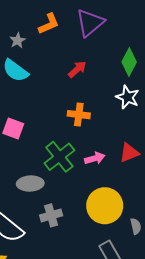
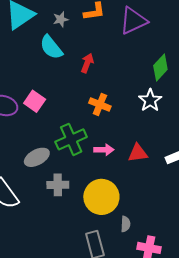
red arrow: (77, 69) -> (87, 63), moved, turned -42
gray ellipse: (30, 184) -> (37, 157), turned -40
gray cross: (51, 215) -> (58, 185), moved

